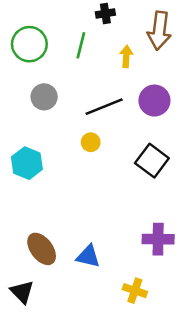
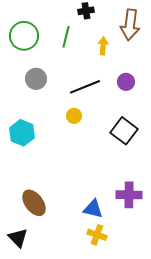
purple circle: (154, 101) -> (126, 82), size x0.7
blue triangle: (88, 256) -> (93, 209), moved
yellow cross: (135, 291) -> (97, 235), moved

